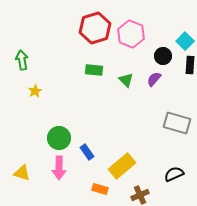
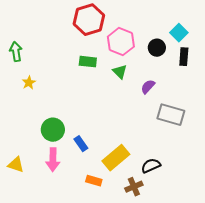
pink hexagon: (131, 34) -> (121, 42), moved
purple semicircle: (154, 79) -> (148, 87), moved
black semicircle: (174, 174) -> (151, 166), moved

